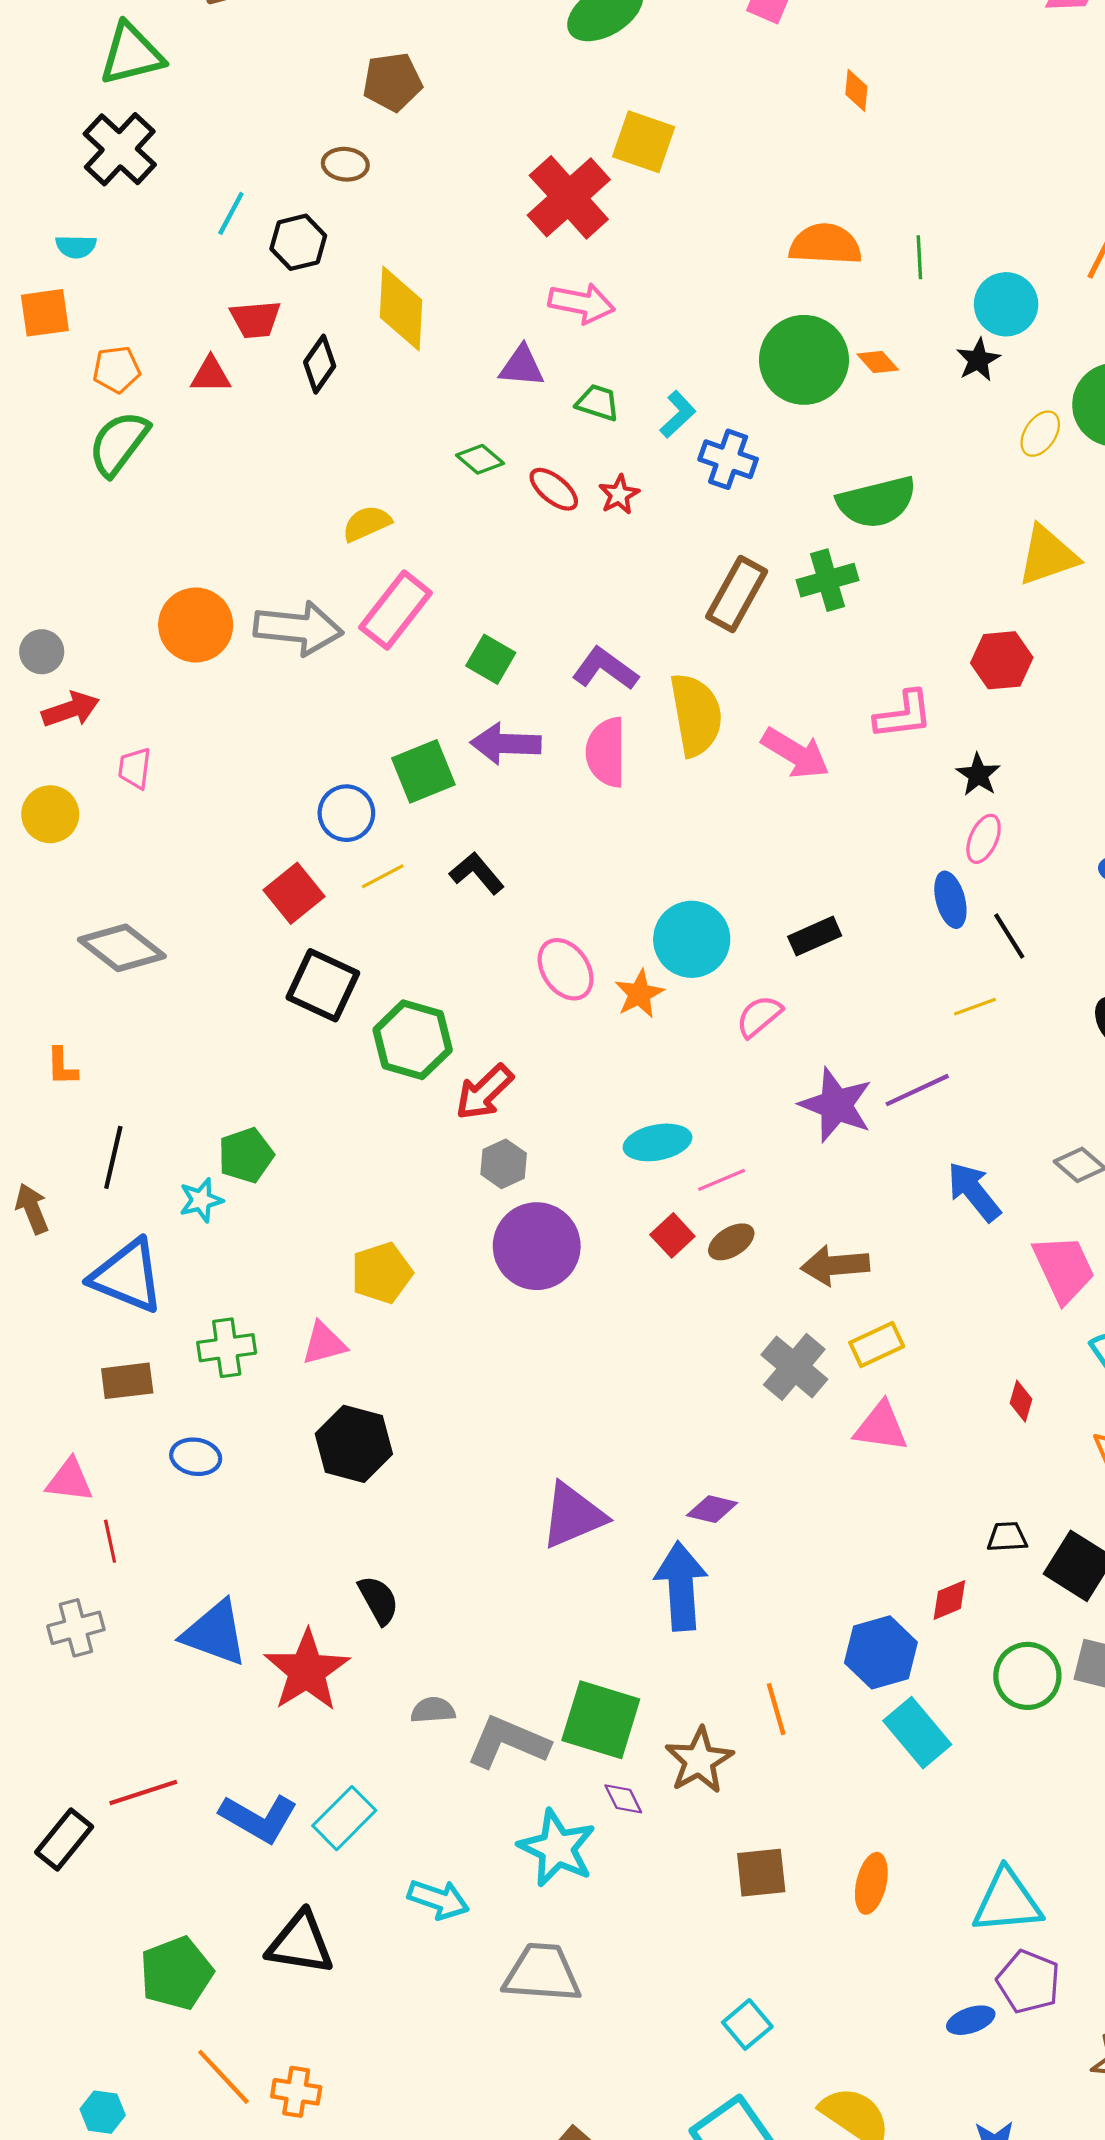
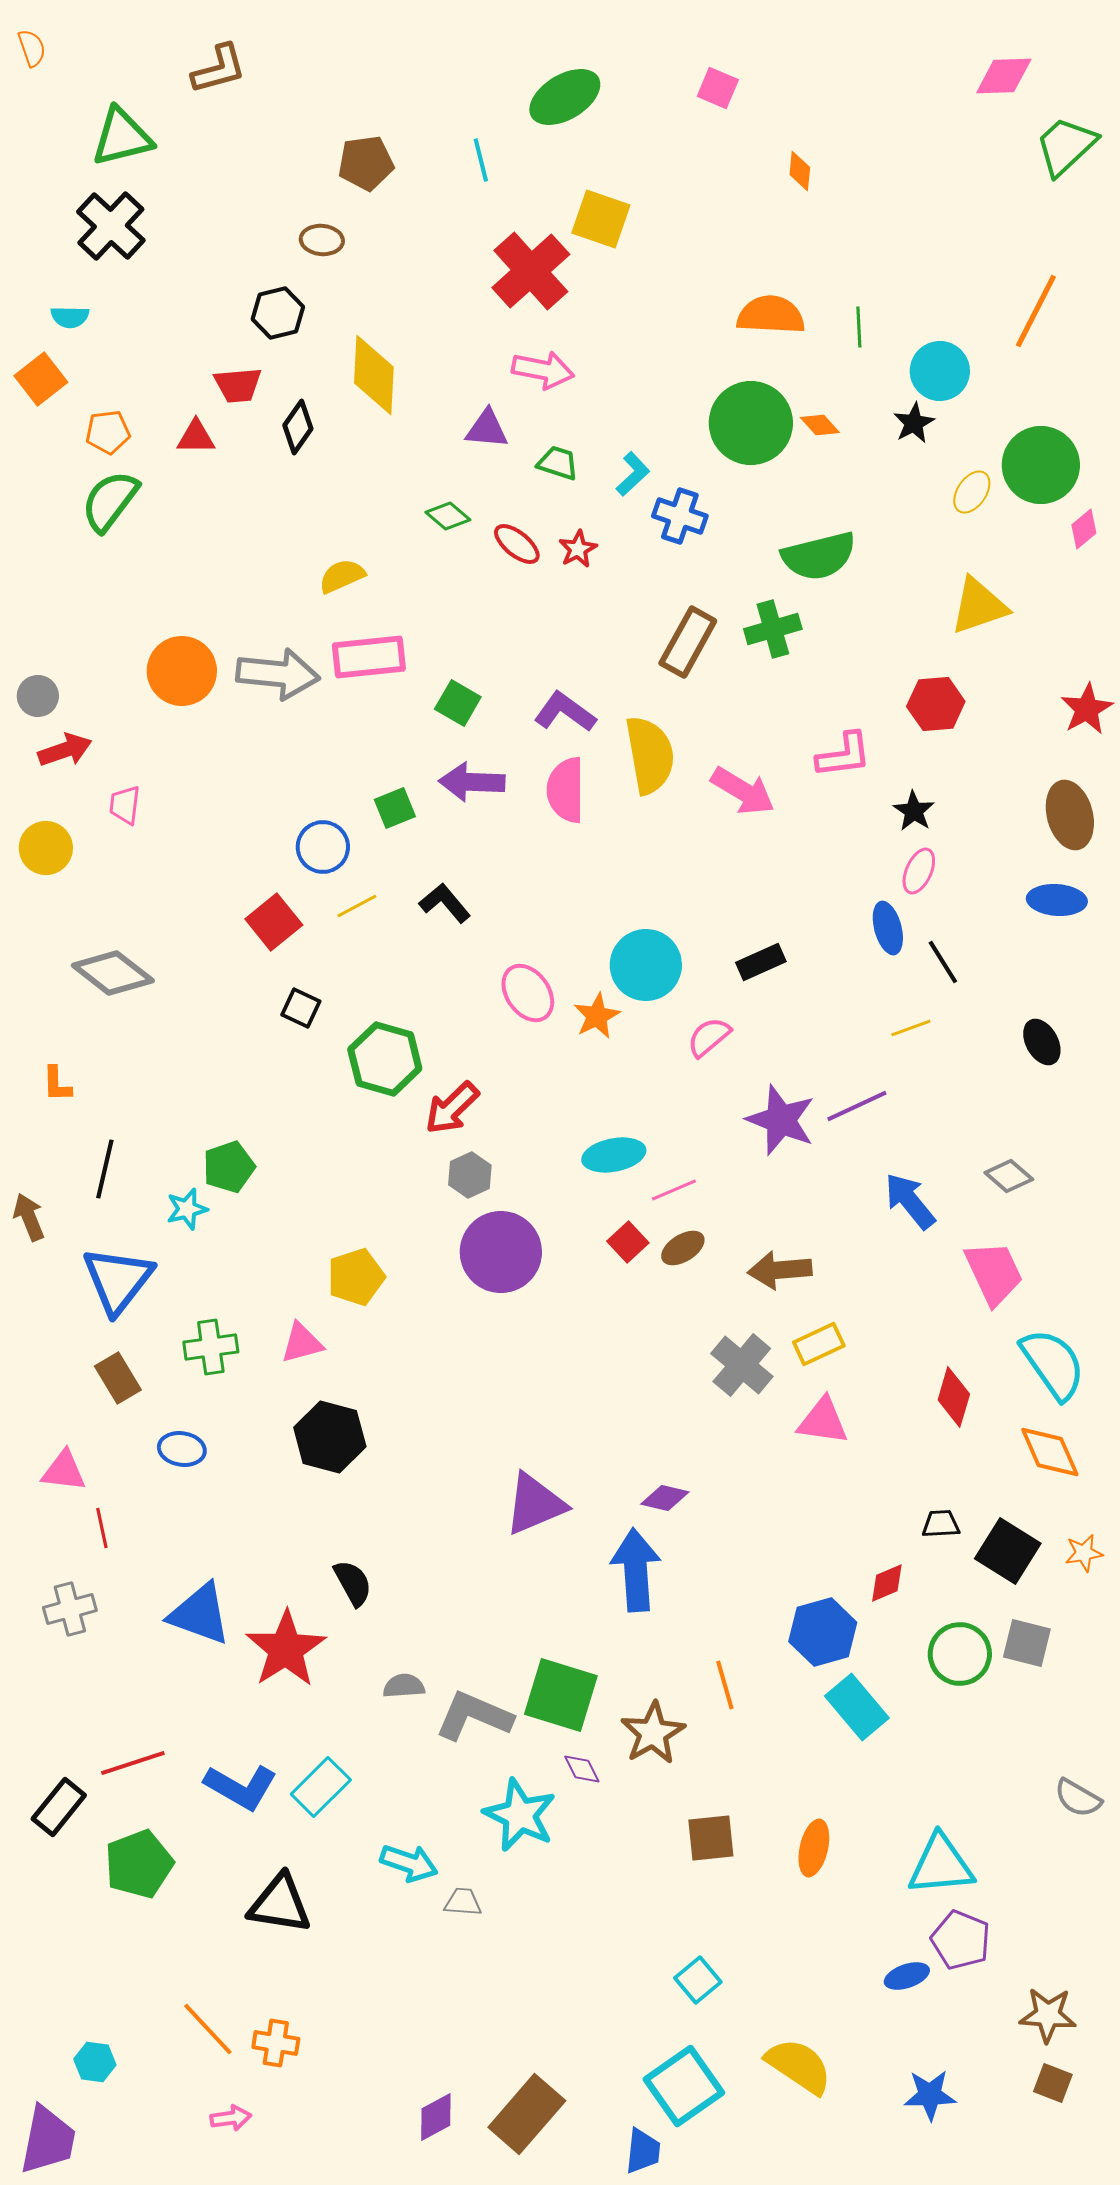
cyan line: (231, 213) -> (481, 160), moved, turned -42
orange square: (45, 313) -> (41, 379), turned -30
pink rectangle: (396, 610) -> (369, 657), turned 46
green square: (423, 771) -> (395, 808), size x0.7
black square: (323, 985) -> (301, 1008), size x0.6
blue triangle: (127, 1276) -> (118, 1280), turned 46
brown rectangle: (127, 1381) -> (118, 1378), turned 66
red diamond: (1021, 1401) -> (954, 1397), size x1.5
green pentagon: (176, 1973) -> (139, 1864), moved
gray trapezoid: (542, 1973) -> (463, 1902), moved, size x0.5

